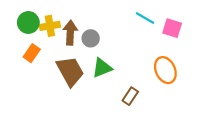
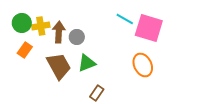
pink square: (172, 28) -> (149, 28), size x1.6
brown rectangle: (130, 96) -> (97, 93), moved

